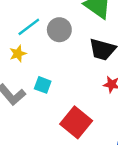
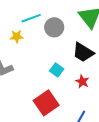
cyan square: (43, 85) -> (57, 70), moved

